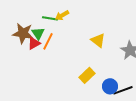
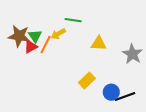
yellow arrow: (62, 15) -> (58, 34), moved
green line: (50, 18) -> (73, 20), moved
yellow triangle: (98, 40) -> (99, 43), turned -35

